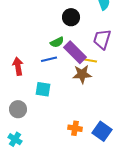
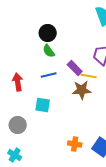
black circle: (71, 17) -> (48, 33), moved
green semicircle: (57, 42) -> (49, 51), moved, turned 80
purple rectangle: (75, 52) -> (75, 68), size x0.7

